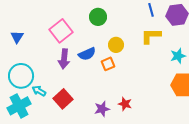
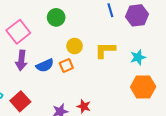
yellow L-shape: (151, 36) -> (105, 50), moved
blue semicircle: (87, 54) -> (45, 65), moved

